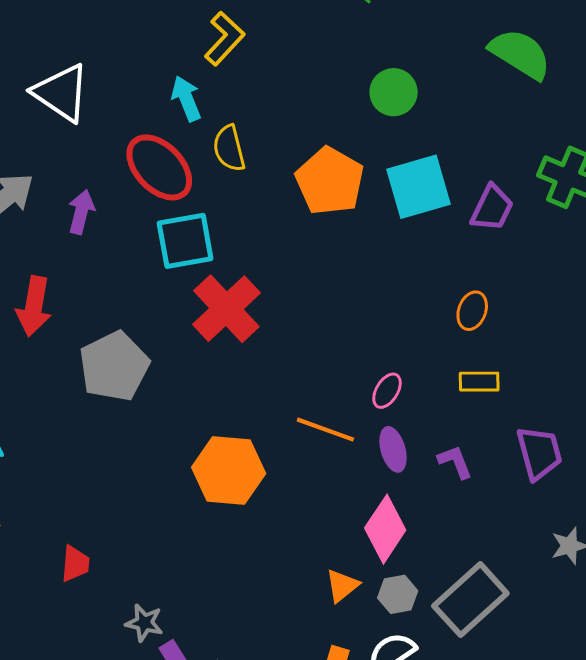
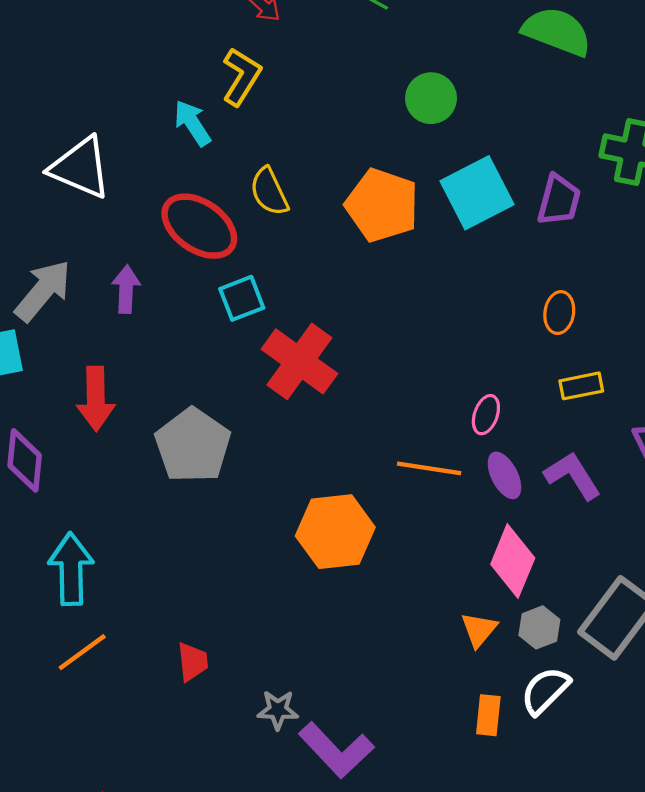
cyan arrow: (186, 98) -> (192, 123), moved
cyan square: (185, 241) -> (242, 298), size x0.7
purple L-shape: (455, 462) -> (573, 476), size x1.4

